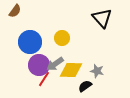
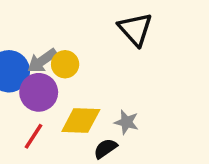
gray arrow: (55, 64) -> (42, 61), moved
purple circle: (39, 65) -> (39, 92), moved

